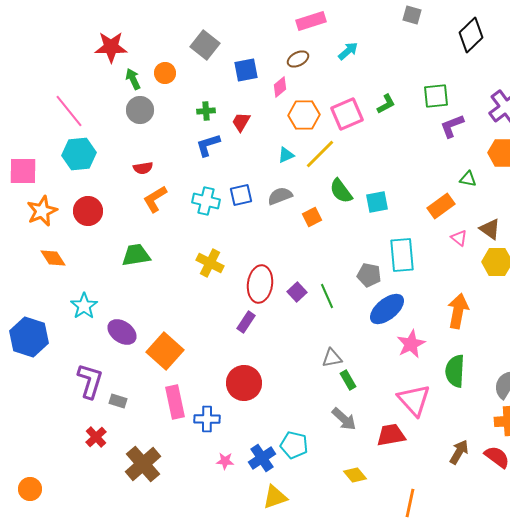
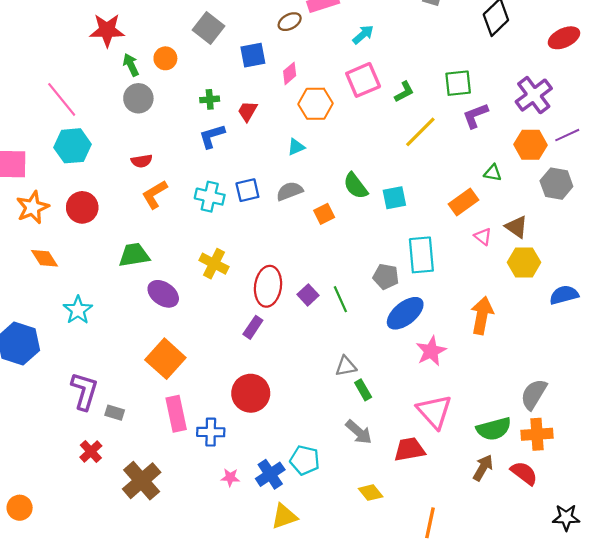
brown ellipse: (298, 59) -> (290, 22), moved
pink square: (347, 114) -> (363, 80), moved
yellow line: (320, 154) -> (420, 132), moved
purple ellipse: (122, 332) -> (163, 294), moved
green semicircle: (455, 371) -> (494, 429), moved, turned -108

